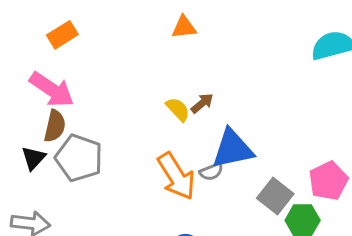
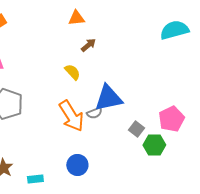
brown arrow: (202, 103) -> (88, 45), moved
gray square: (275, 196) -> (136, 129), size x0.7

